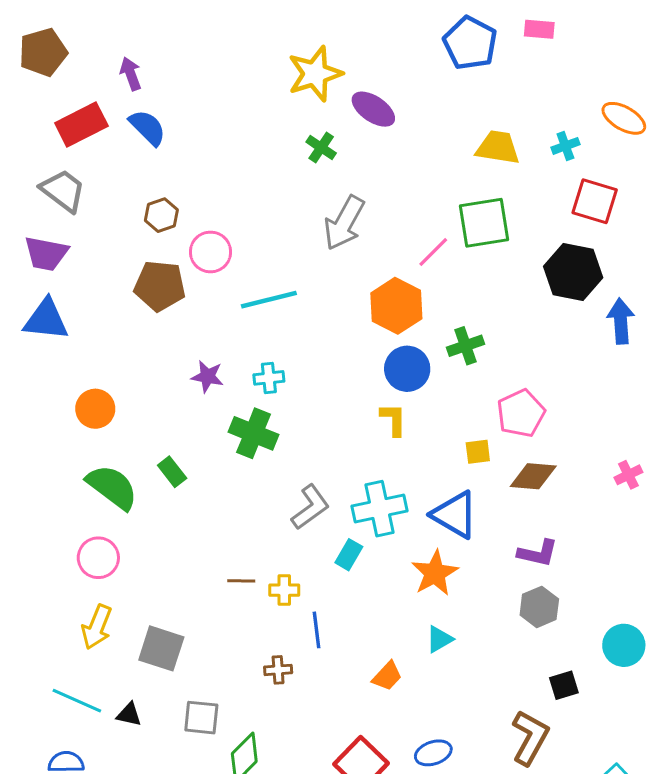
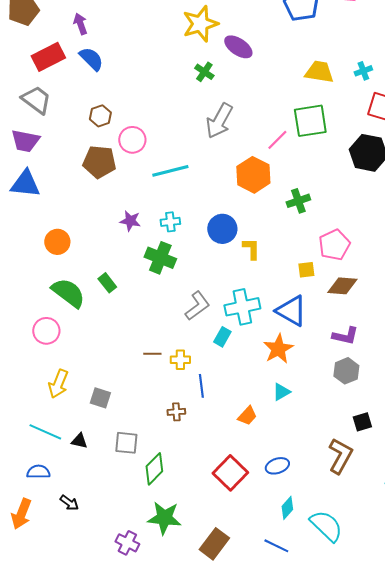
blue circle: (407, 369) -> (222, 229), moved
pink circle: (98, 558) -> (46, 331), moved
gray square: (161, 648) -> (100, 398), size x0.7

